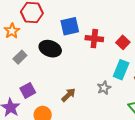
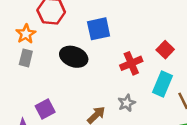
red cross: (94, 39) -> (131, 63), moved, turned -30
gray rectangle: (20, 57) -> (26, 58), moved, turned -32
gray star: (104, 88) -> (127, 103), moved

